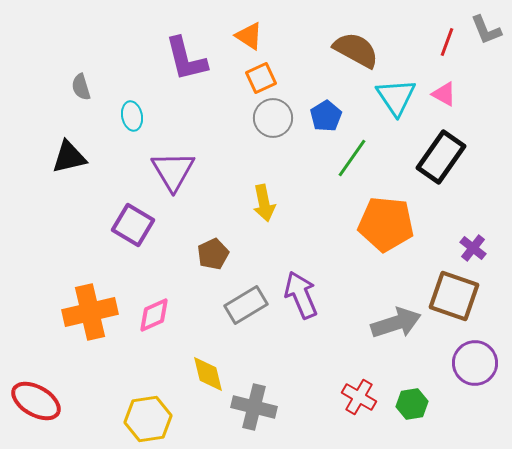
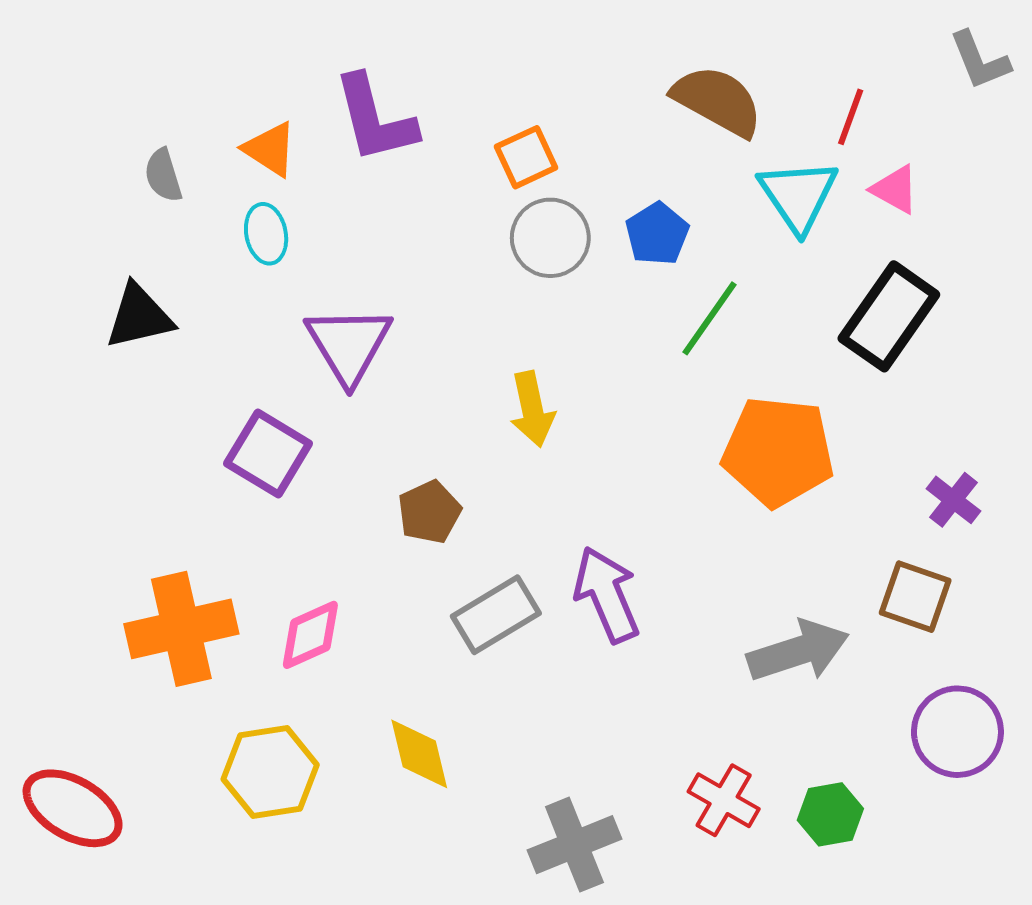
orange triangle: (249, 36) -> (270, 149), moved
red line: (447, 42) -> (851, 117), moved
brown square: (454, 296) -> (915, 597), size x0.7
gray cross: (254, 407) -> (574, 845), moved, turned -36
yellow hexagon: (148, 419) -> (270, 772), moved

